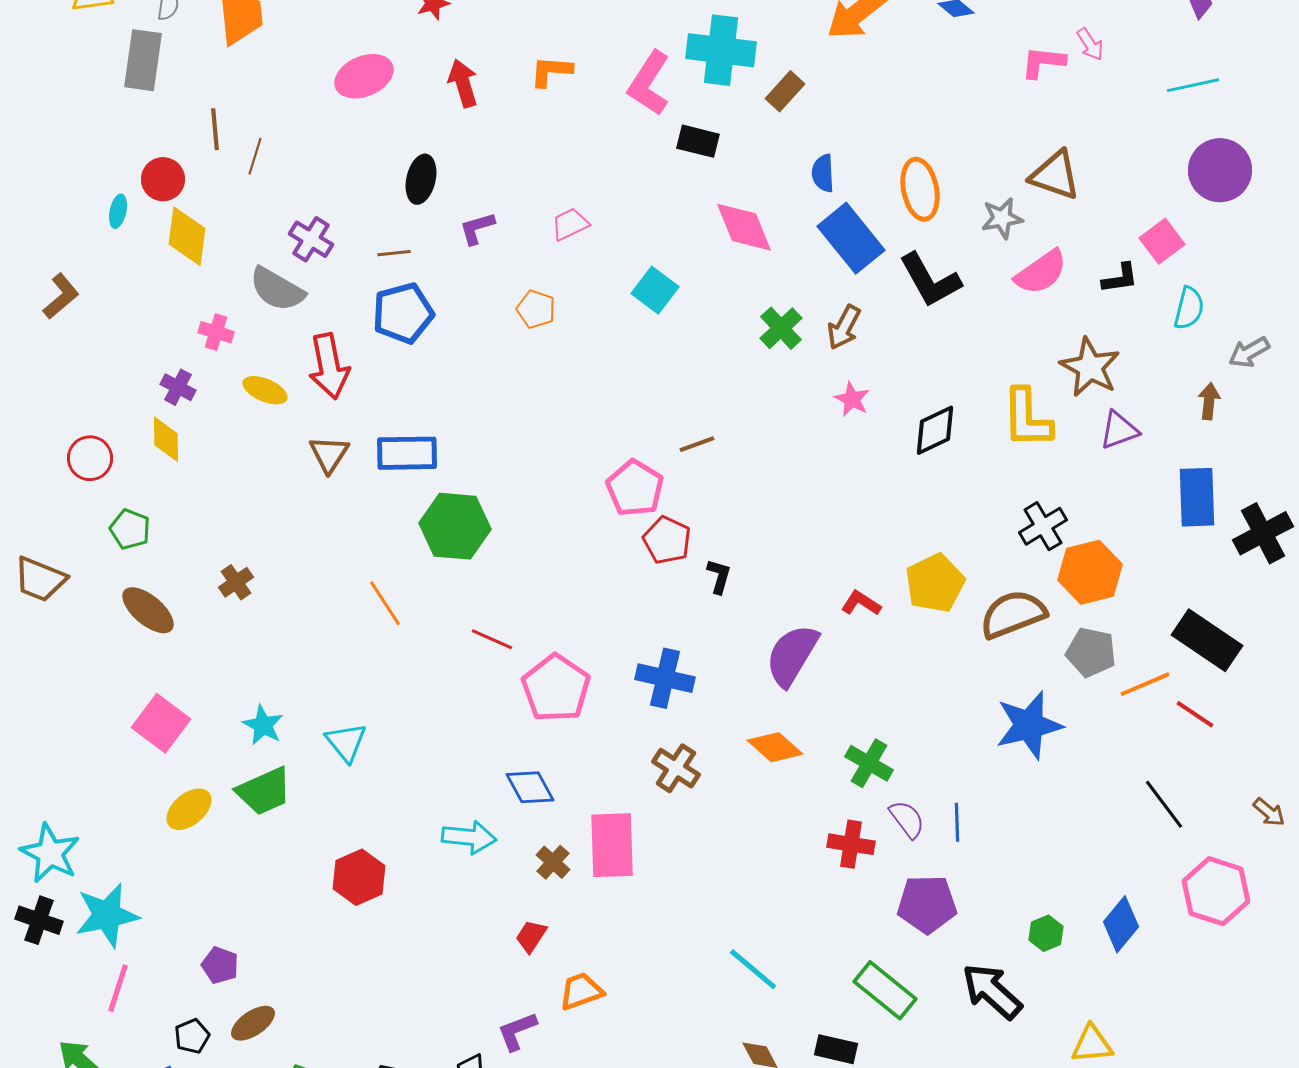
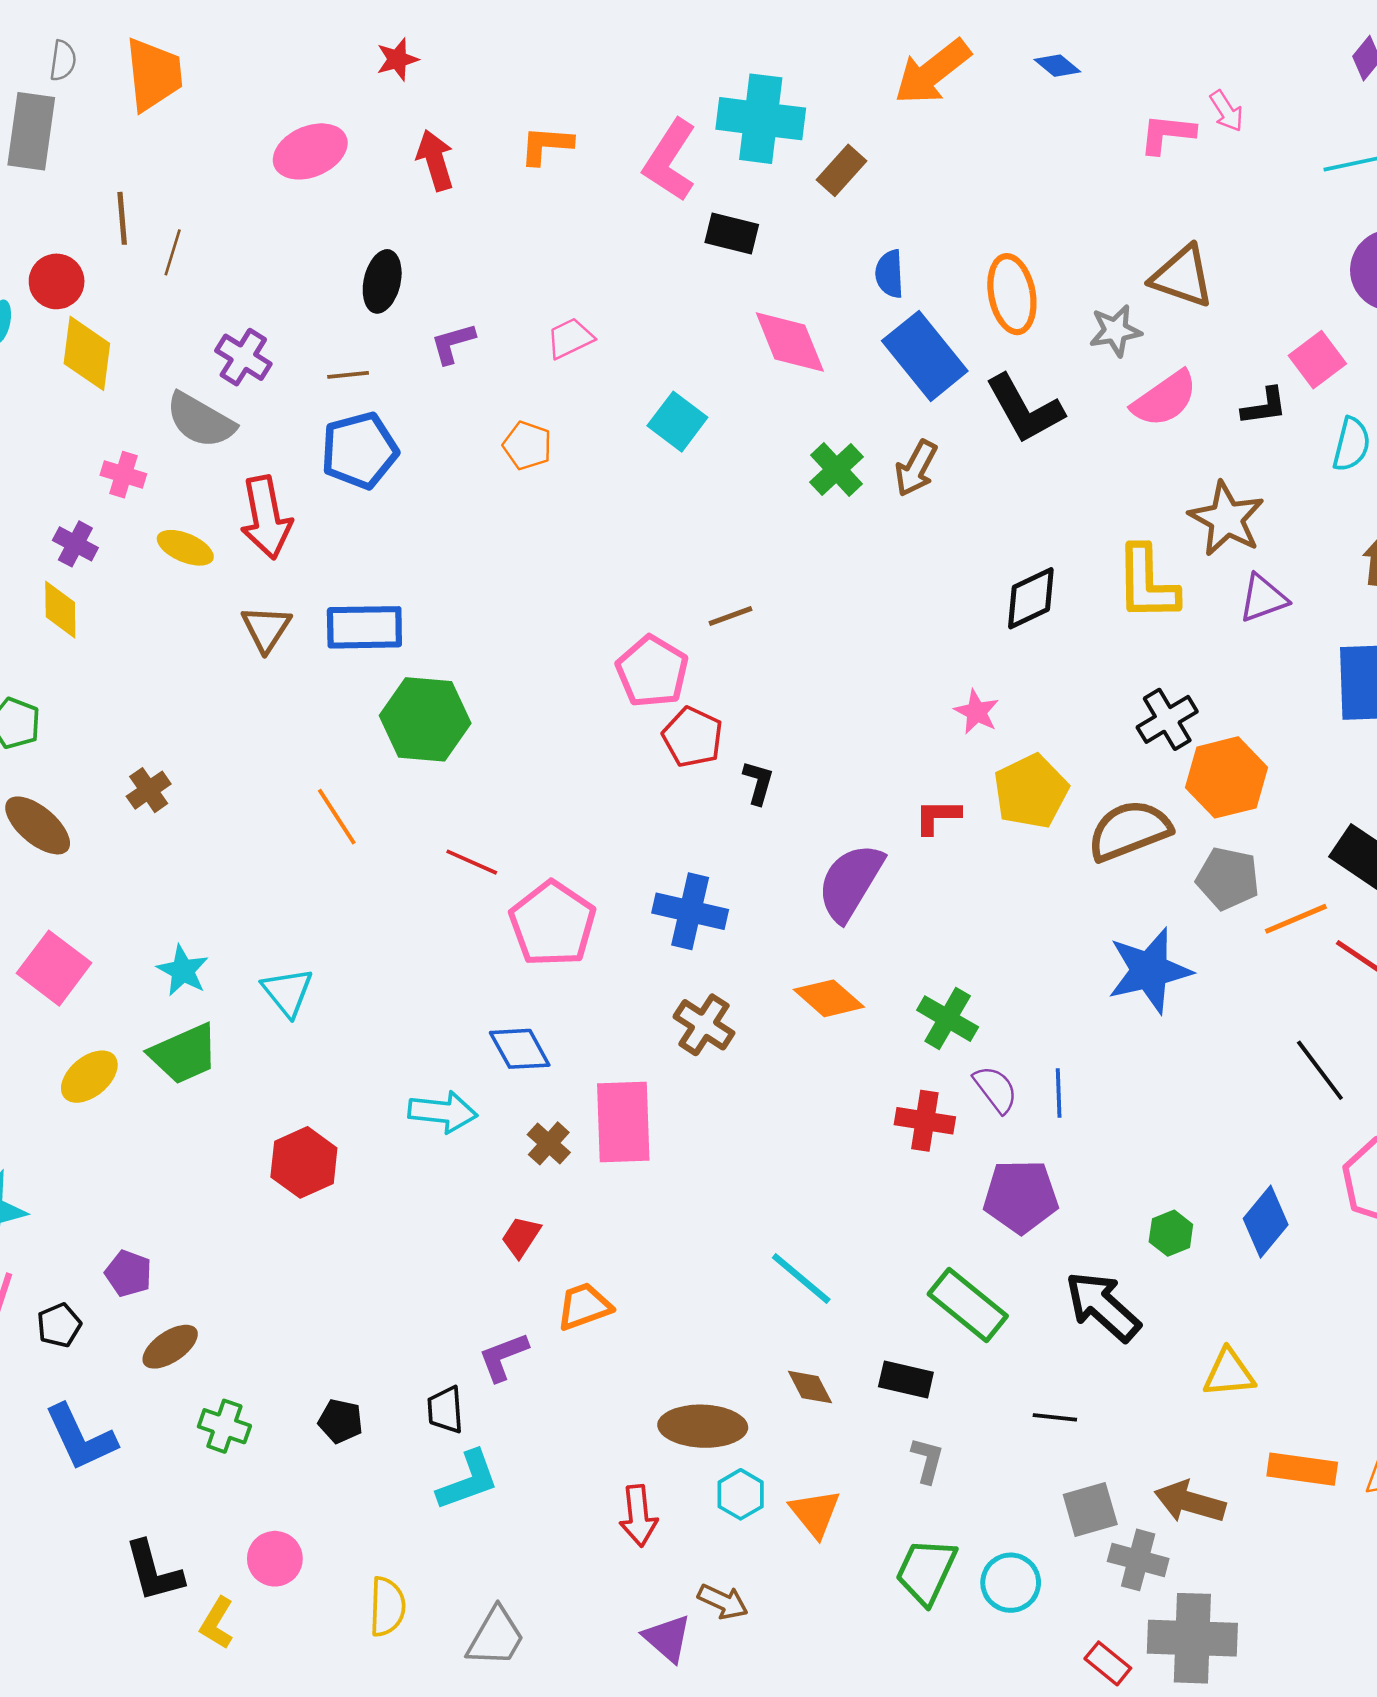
pink star: (852, 399) -> (977, 712), moved
red L-shape: (861, 603) -> (937, 817), turned -33
black pentagon: (192, 1036) -> (59, 1325), moved

